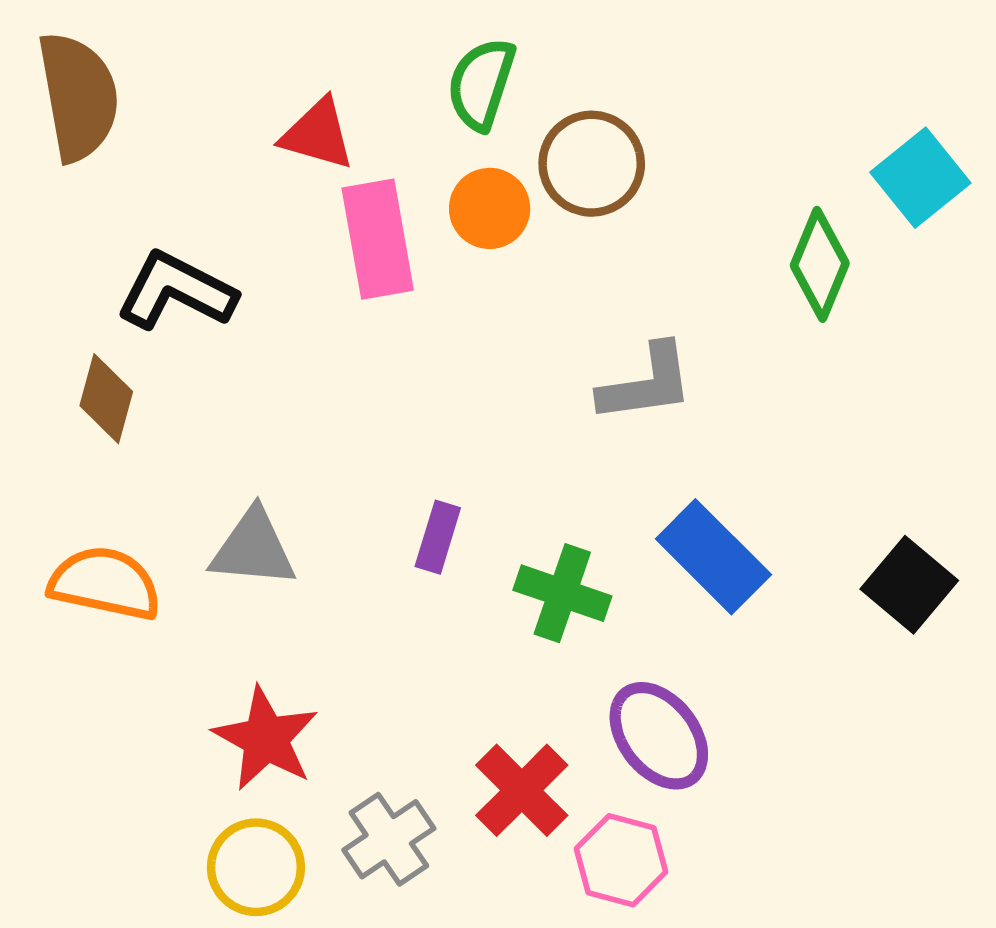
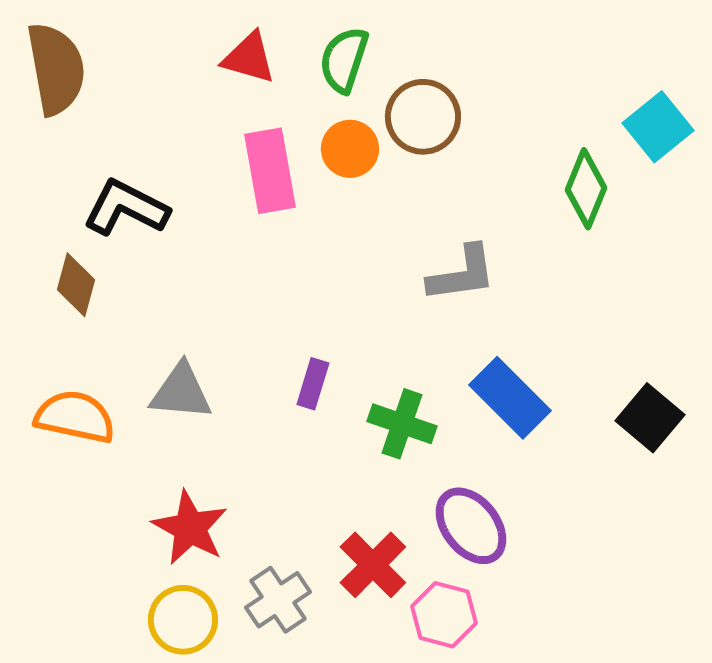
red triangle: (318, 134) -> (249, 58), moved

